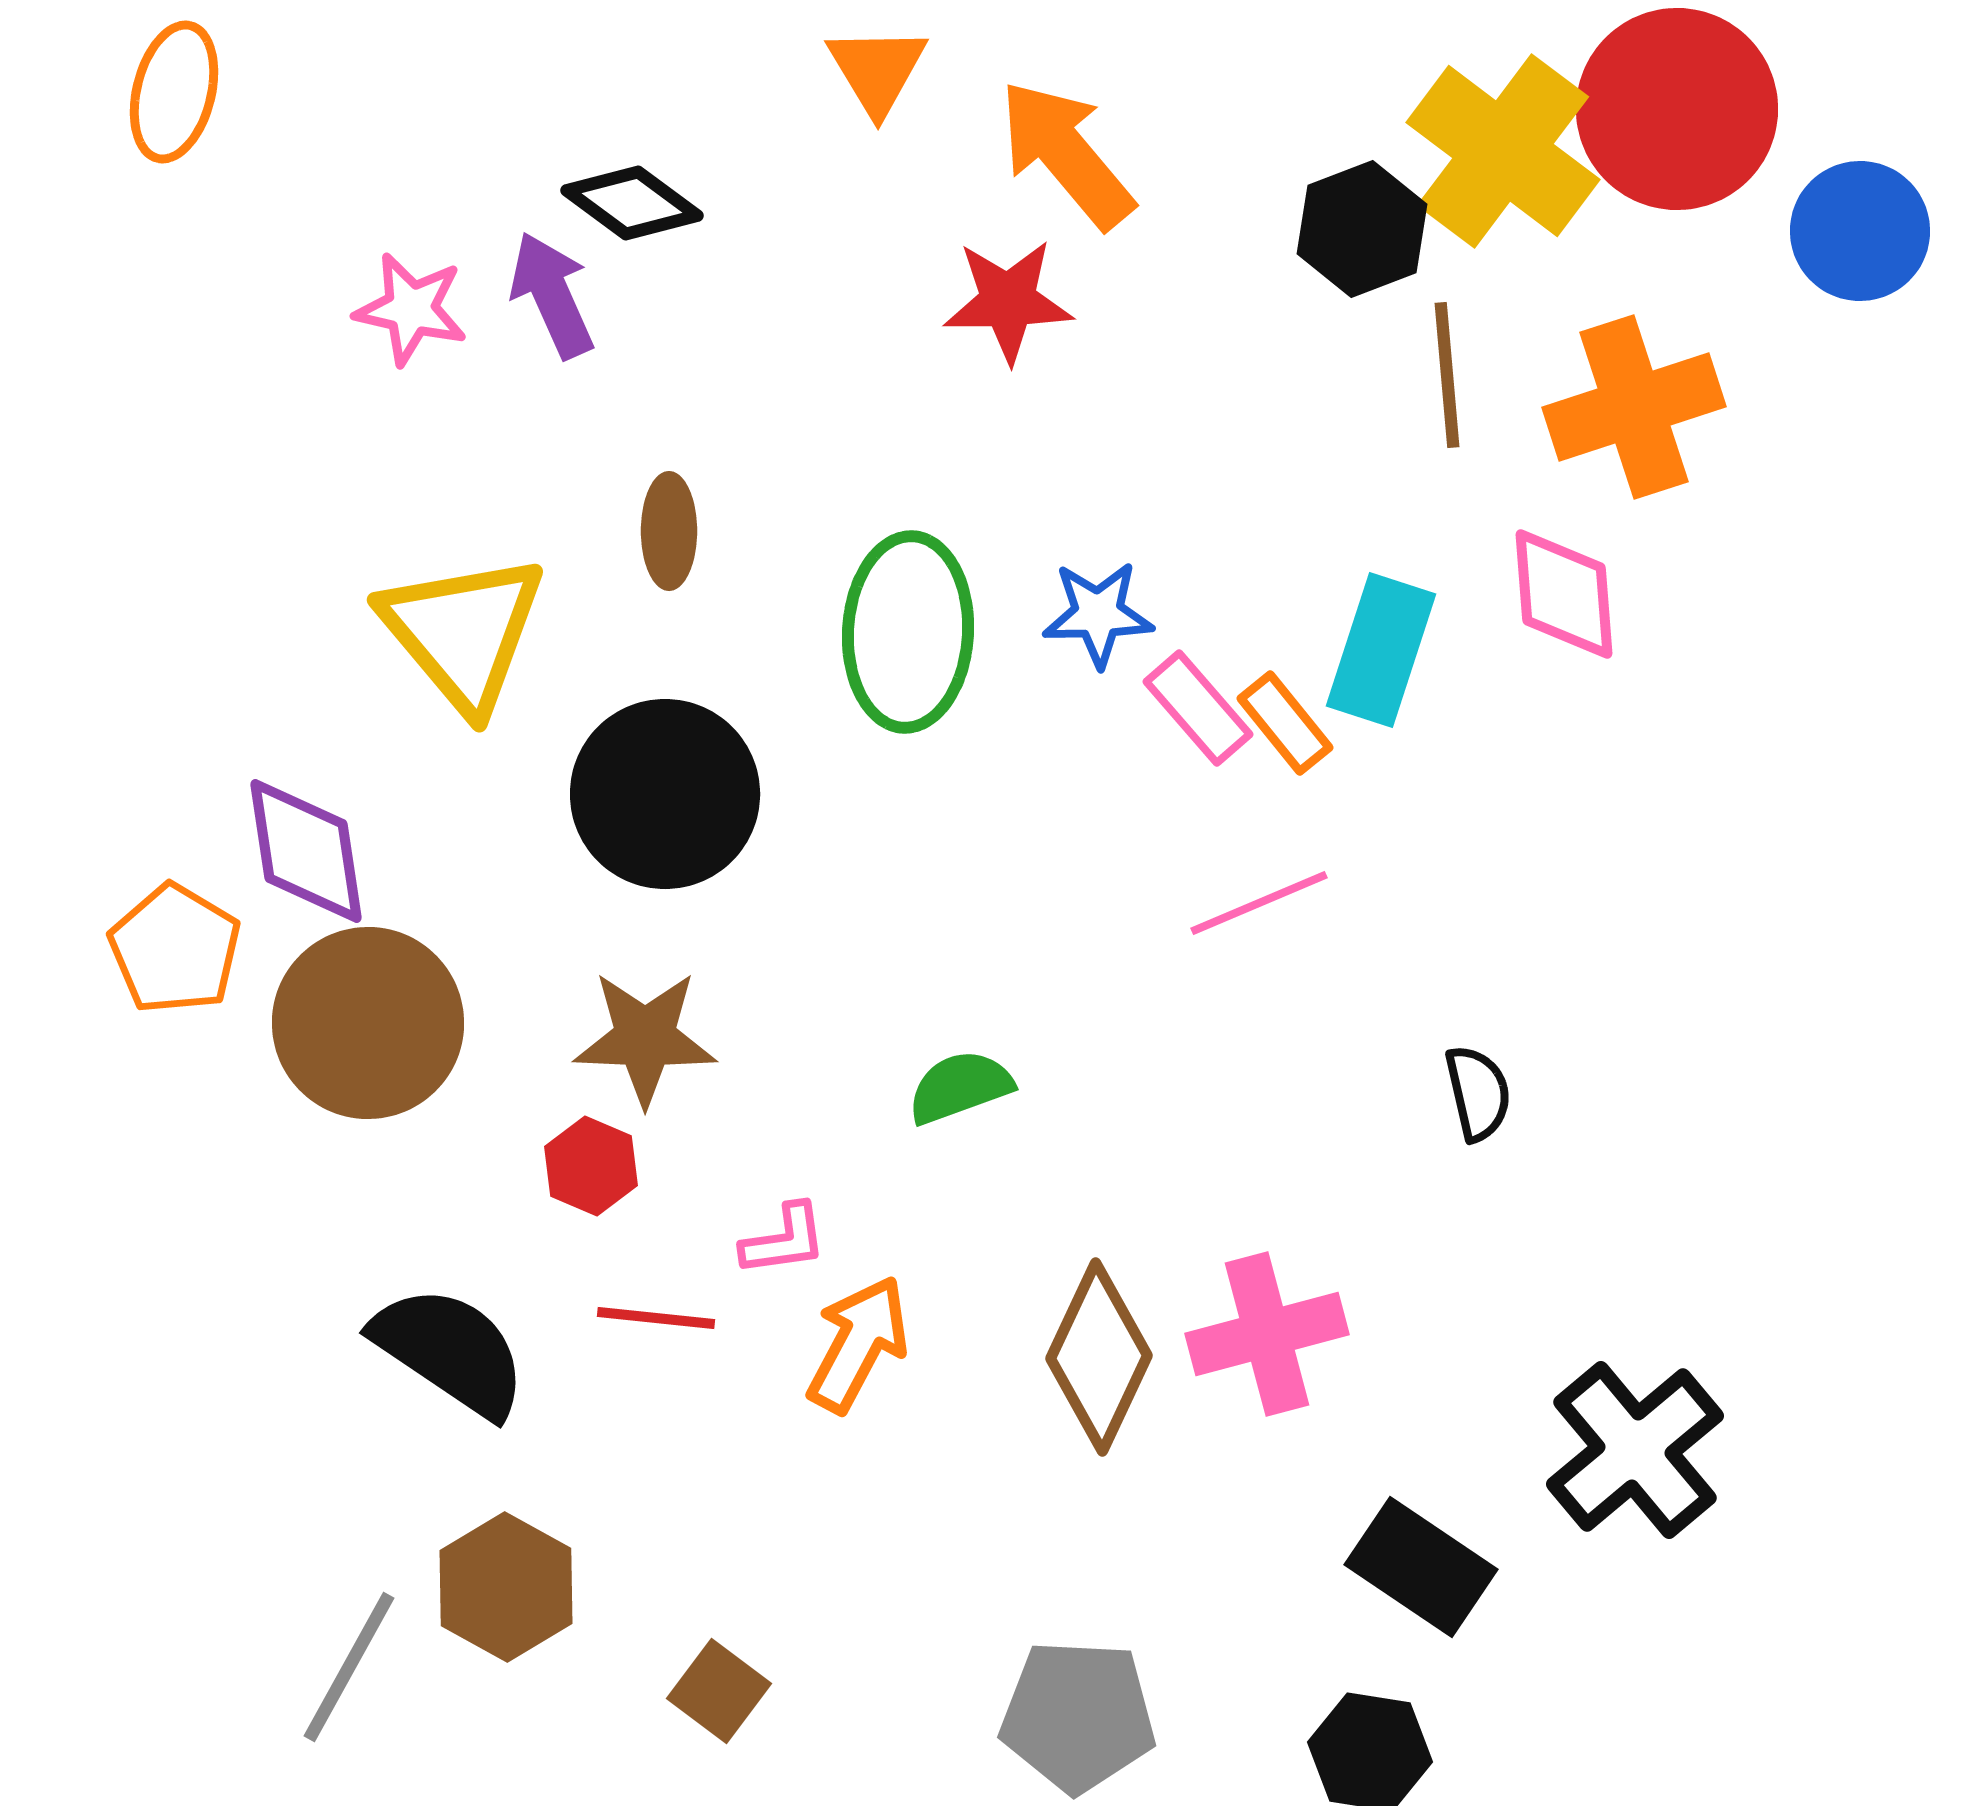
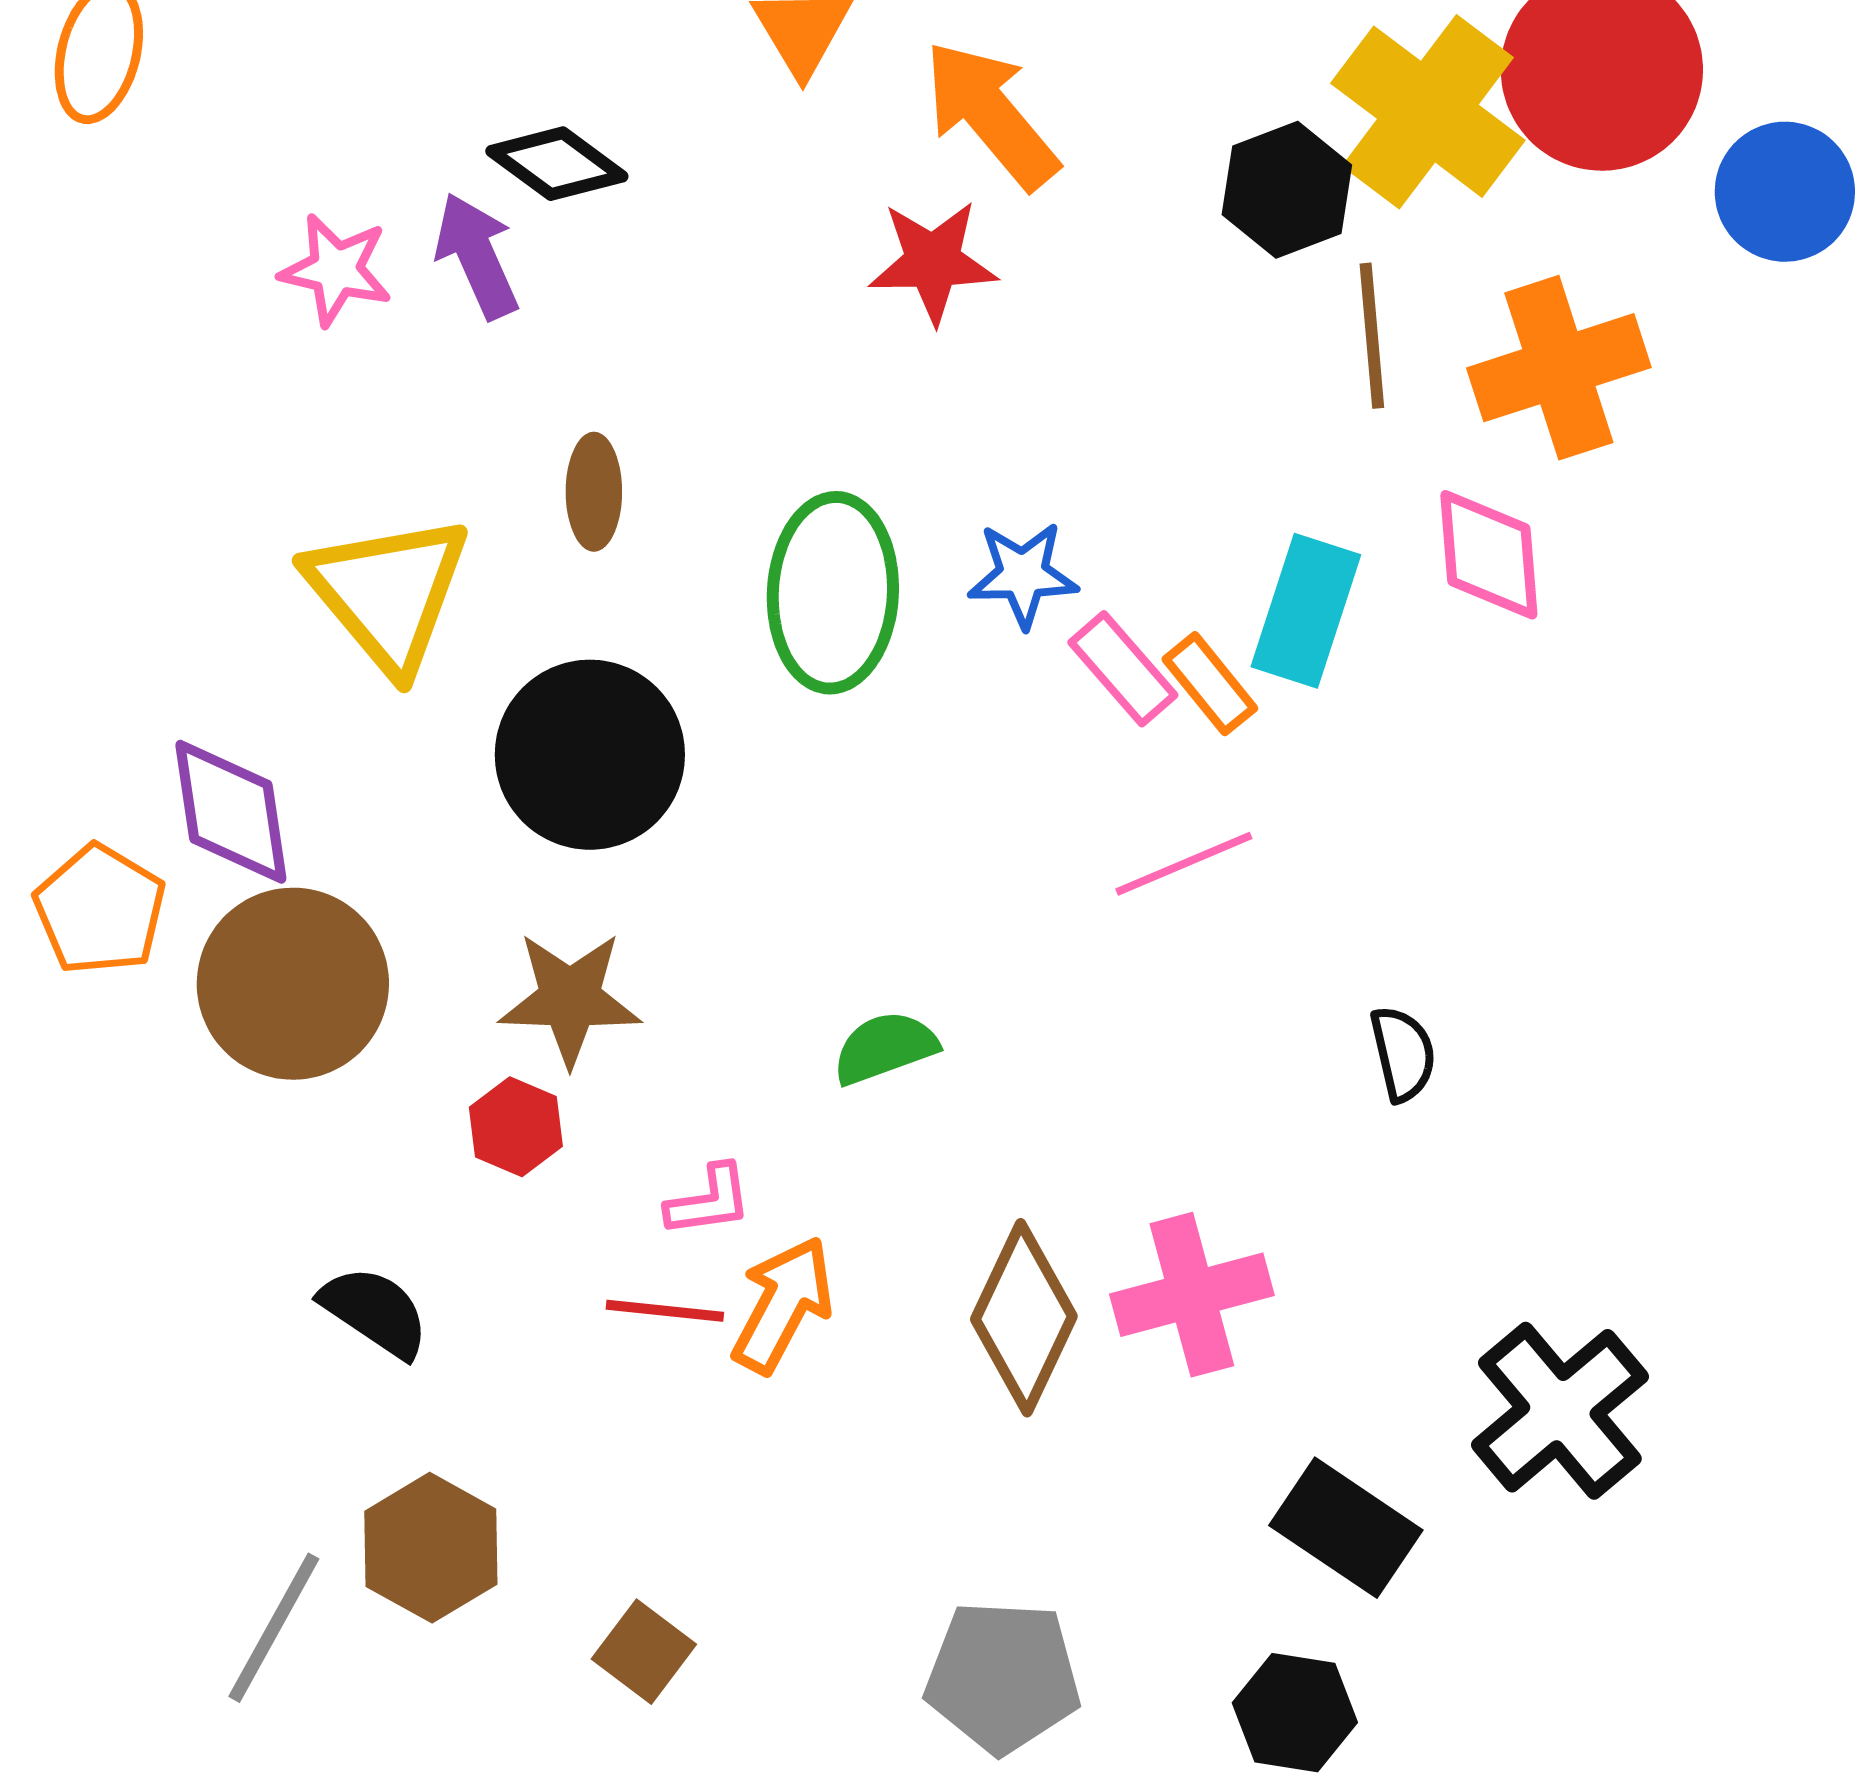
red line: (656, 1318) -> (665, 1311), moved
black semicircle: (450, 1351) -> (375, 1312), size x0.7

